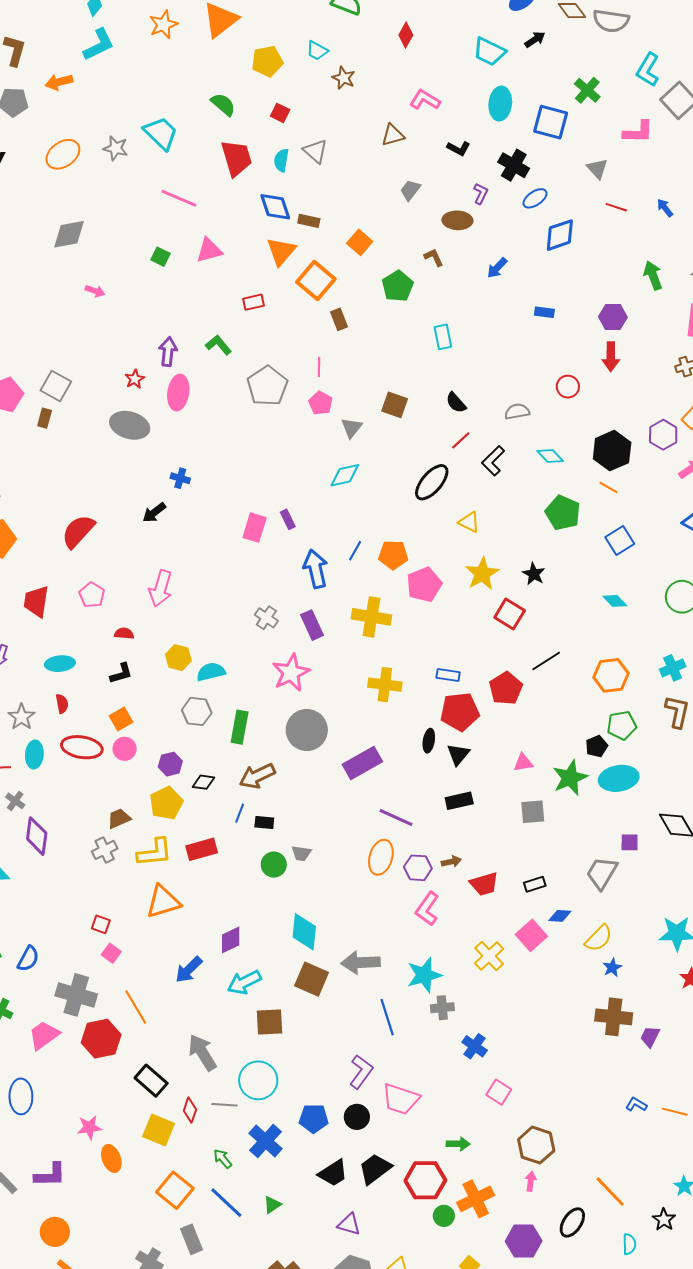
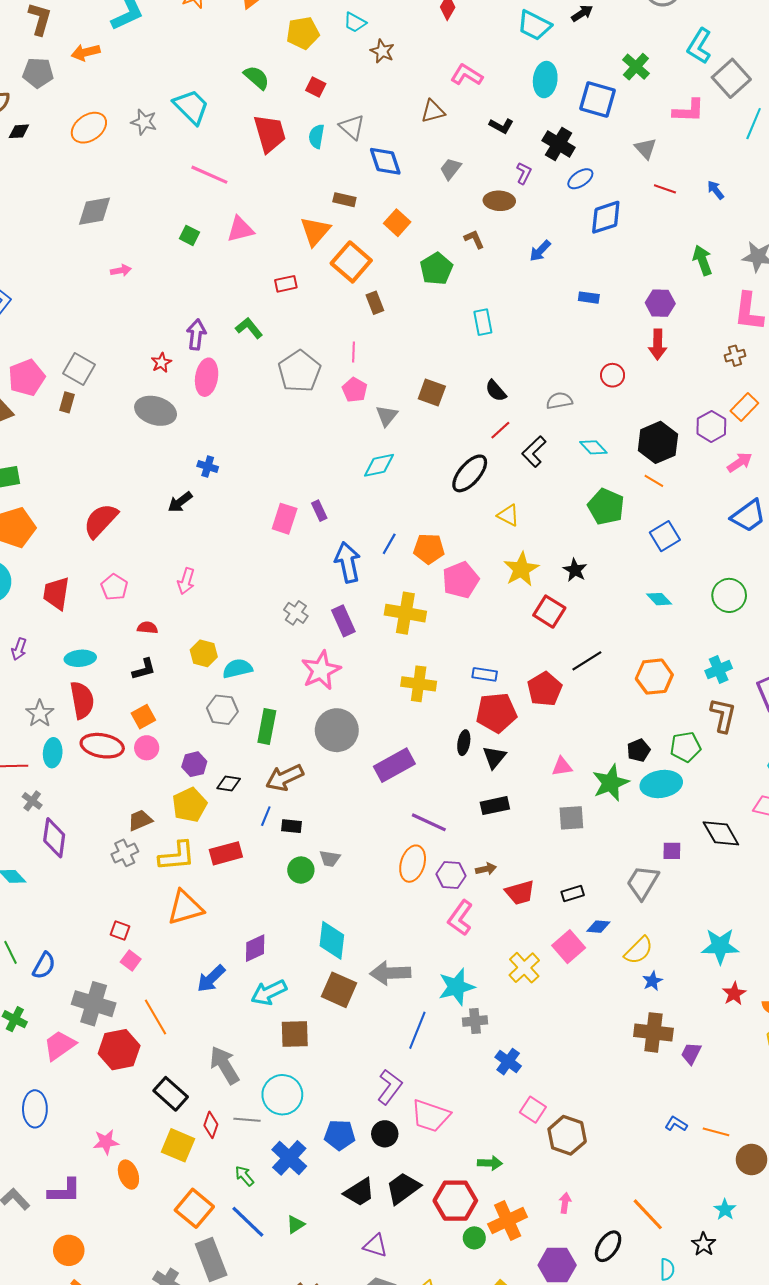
blue diamond: (275, 207) -> (385, 161), moved
pink arrow: (95, 291) -> (121, 270), turned -30
pink arrow: (161, 588) -> (186, 581), size x0.7
red semicircle: (62, 704) -> (82, 700), size x1.8
green pentagon: (622, 725) -> (685, 747), moved
blue line: (387, 1017) -> (417, 1030), turned 39
brown hexagon: (536, 1145) -> (567, 1135), moved
gray rectangle: (191, 1239) -> (211, 1260), size x1.4

